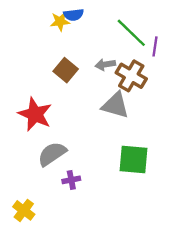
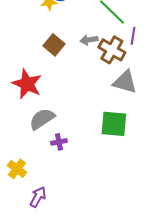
purple line: (155, 46) -> (133, 36), moved
gray triangle: (115, 105) -> (125, 82), moved

